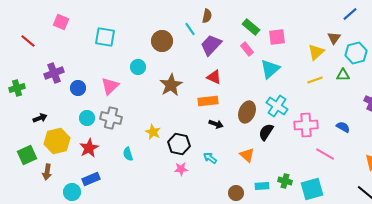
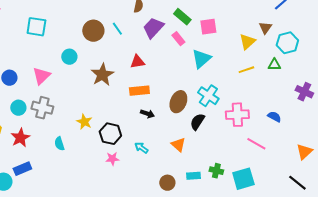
cyan line: (190, 29) -> (117, 29), moved
purple trapezoid: (211, 45) -> (153, 28), moved
red triangle: (214, 77) -> (137, 62), moved, turned -35

